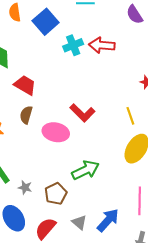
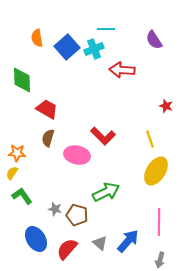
cyan cross: (73, 45) -> (94, 49), moved
gray star: (25, 188) -> (55, 209), moved
brown pentagon: (56, 194) -> (77, 215), turned -30

